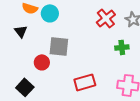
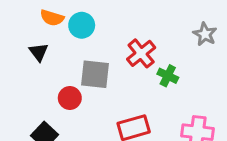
red cross: (106, 18) -> (141, 53), moved
green cross: (122, 47) -> (168, 76), moved, turned 32

